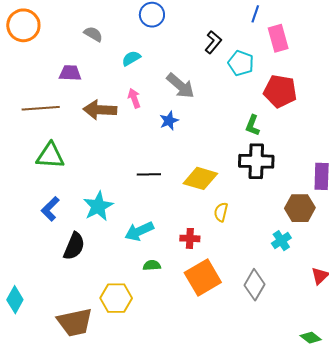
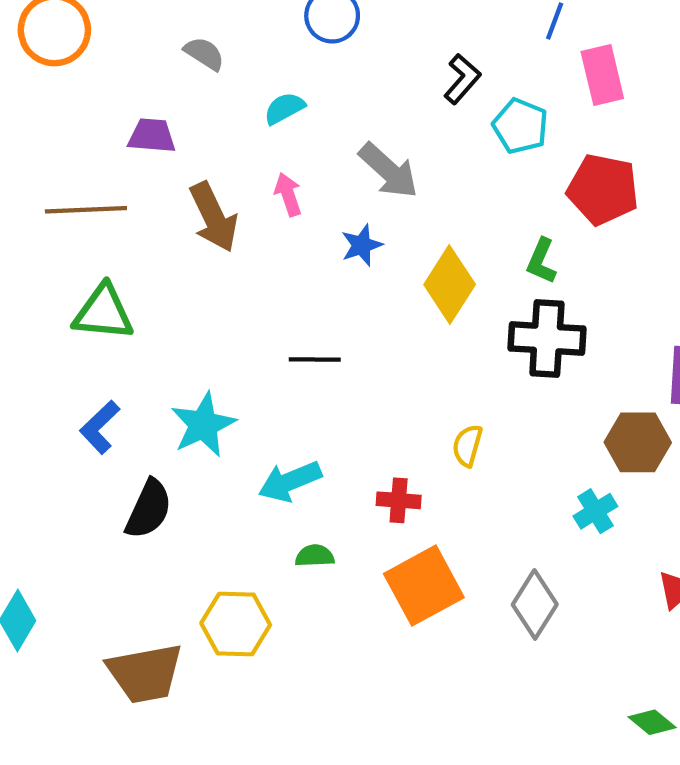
brown arrow: (100, 110) -> (214, 217), turned -120
yellow diamond: (200, 178) -> (450, 284), moved, turned -76

